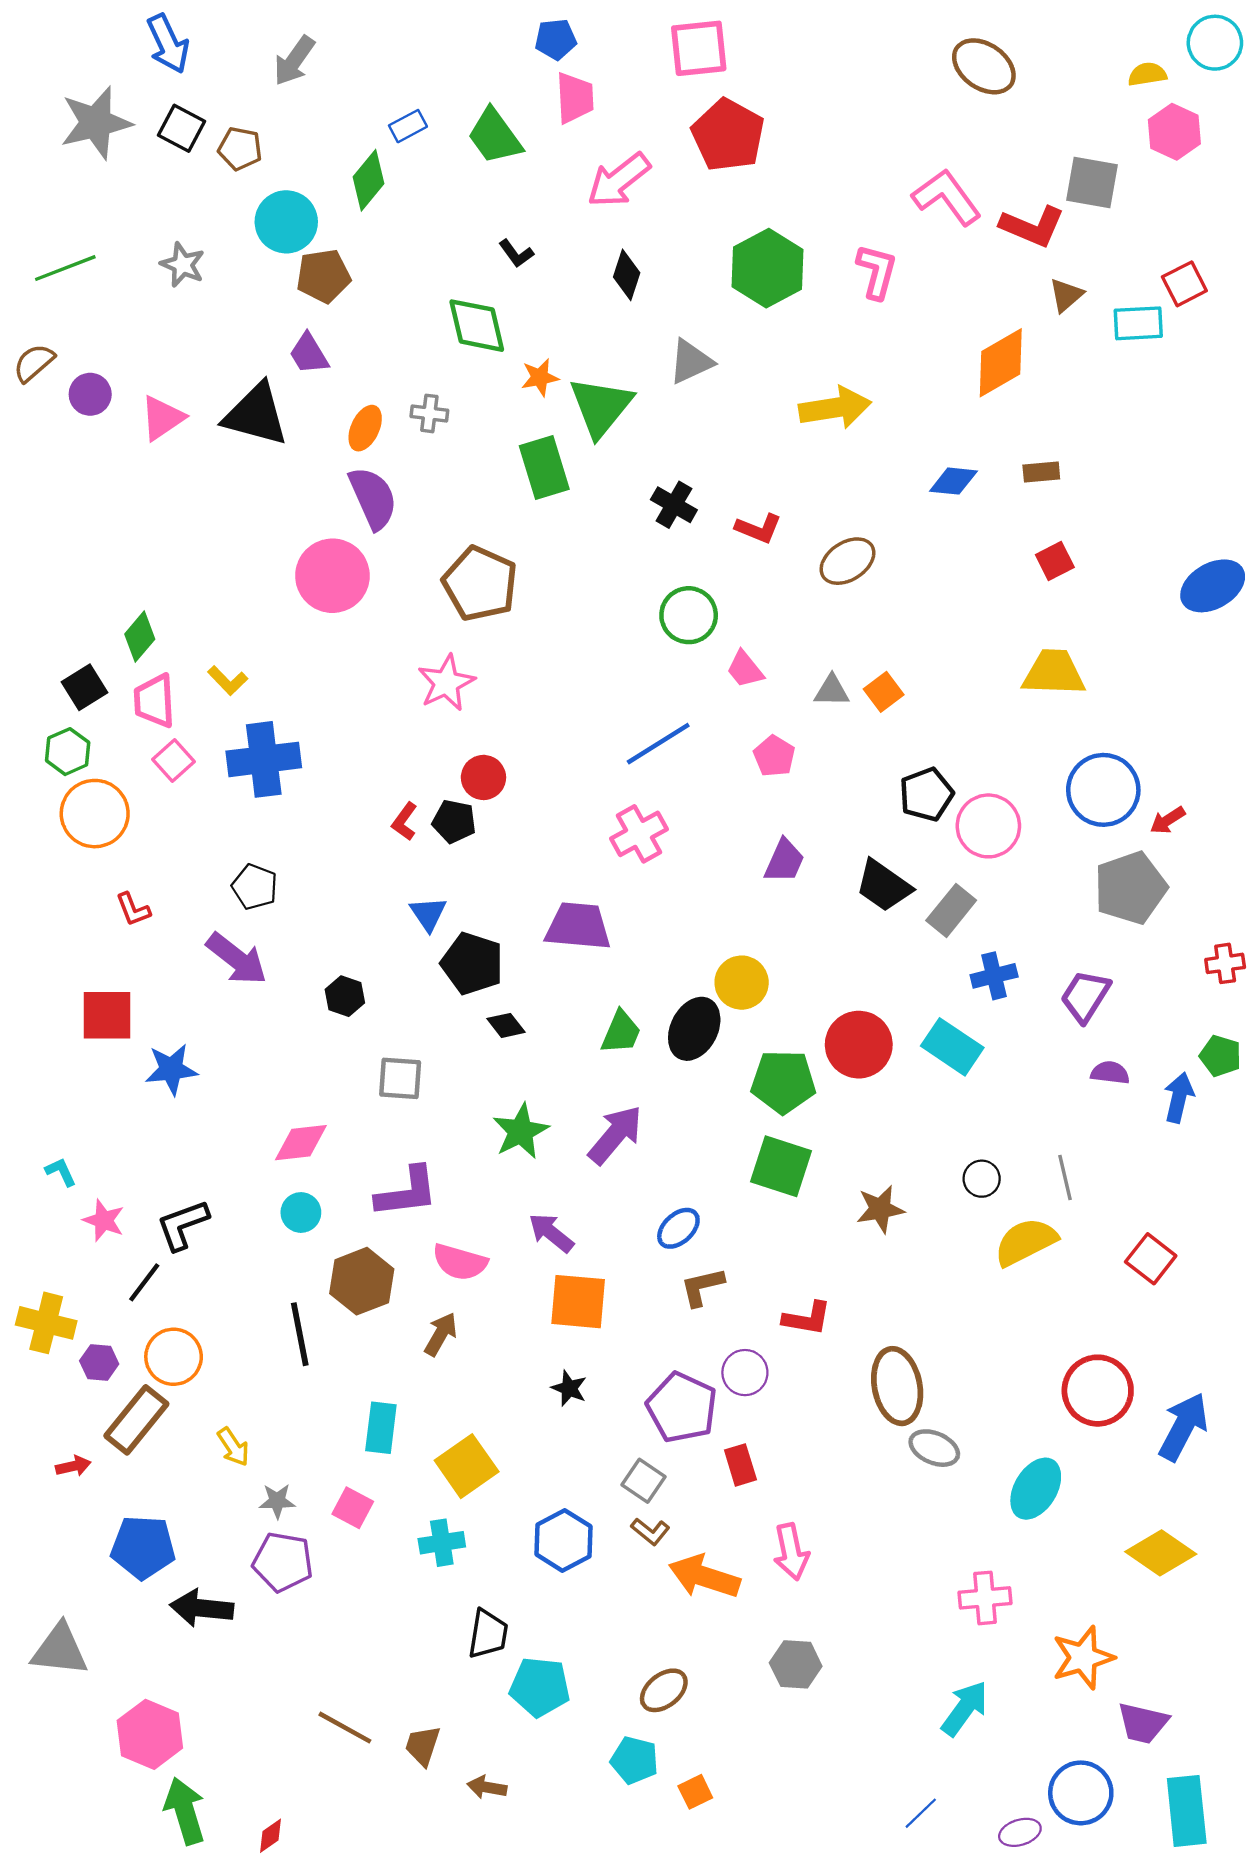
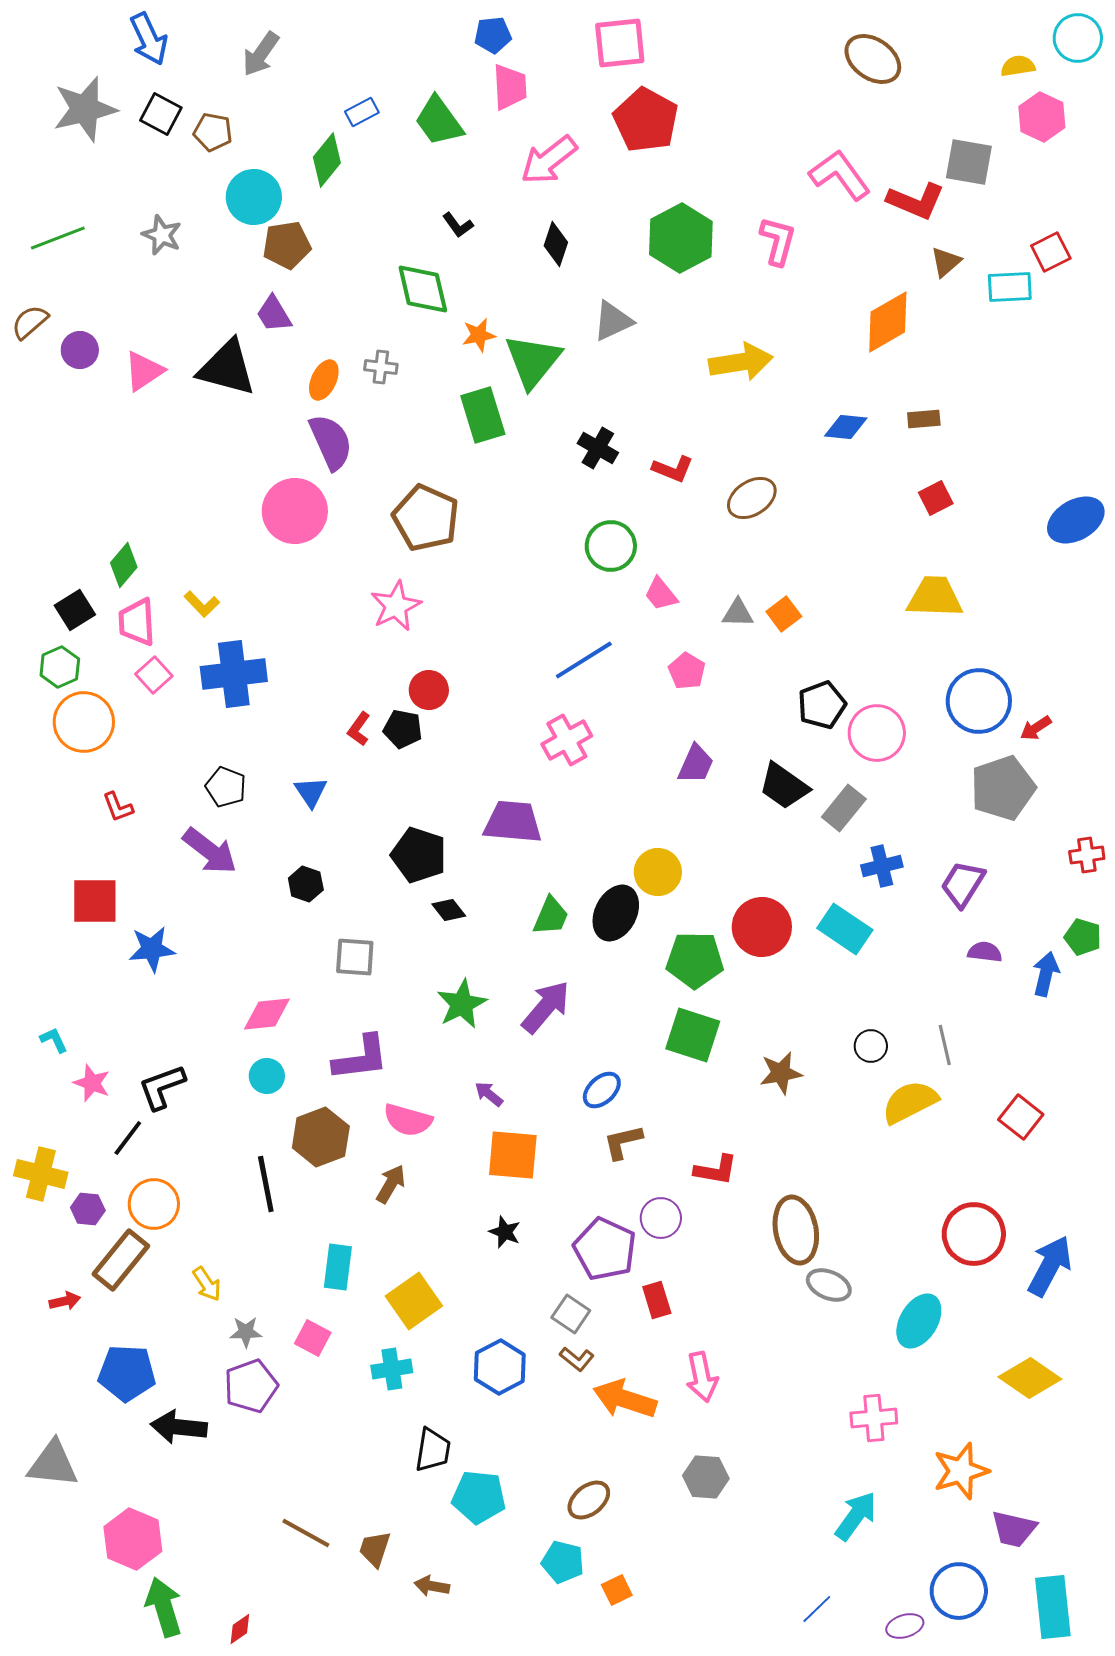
blue triangle: (428, 914) -> (311, 792), moved
purple arrow: (551, 1233) -> (489, 1094), size x0.7
purple pentagon: (283, 1562) -> (251, 1386), turned -30

